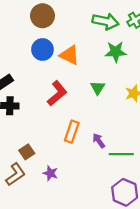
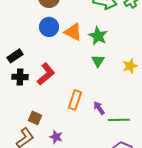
green star: (116, 52) -> (98, 36), moved, turned 30
red L-shape: (57, 93) -> (46, 74), moved
brown square: (27, 152) -> (35, 118), turned -32

